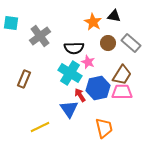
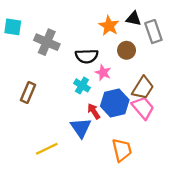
gray cross: (40, 36) -> (47, 42), turned -30
gray rectangle: (131, 43) -> (153, 32), moved, turned 30
cyan cross: (70, 73) -> (82, 85), size x0.6
pink trapezoid: (122, 92) -> (143, 108), turned 50

